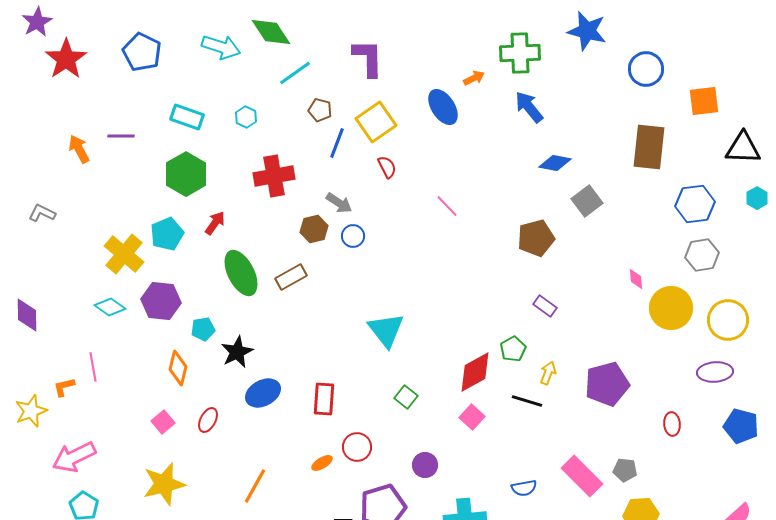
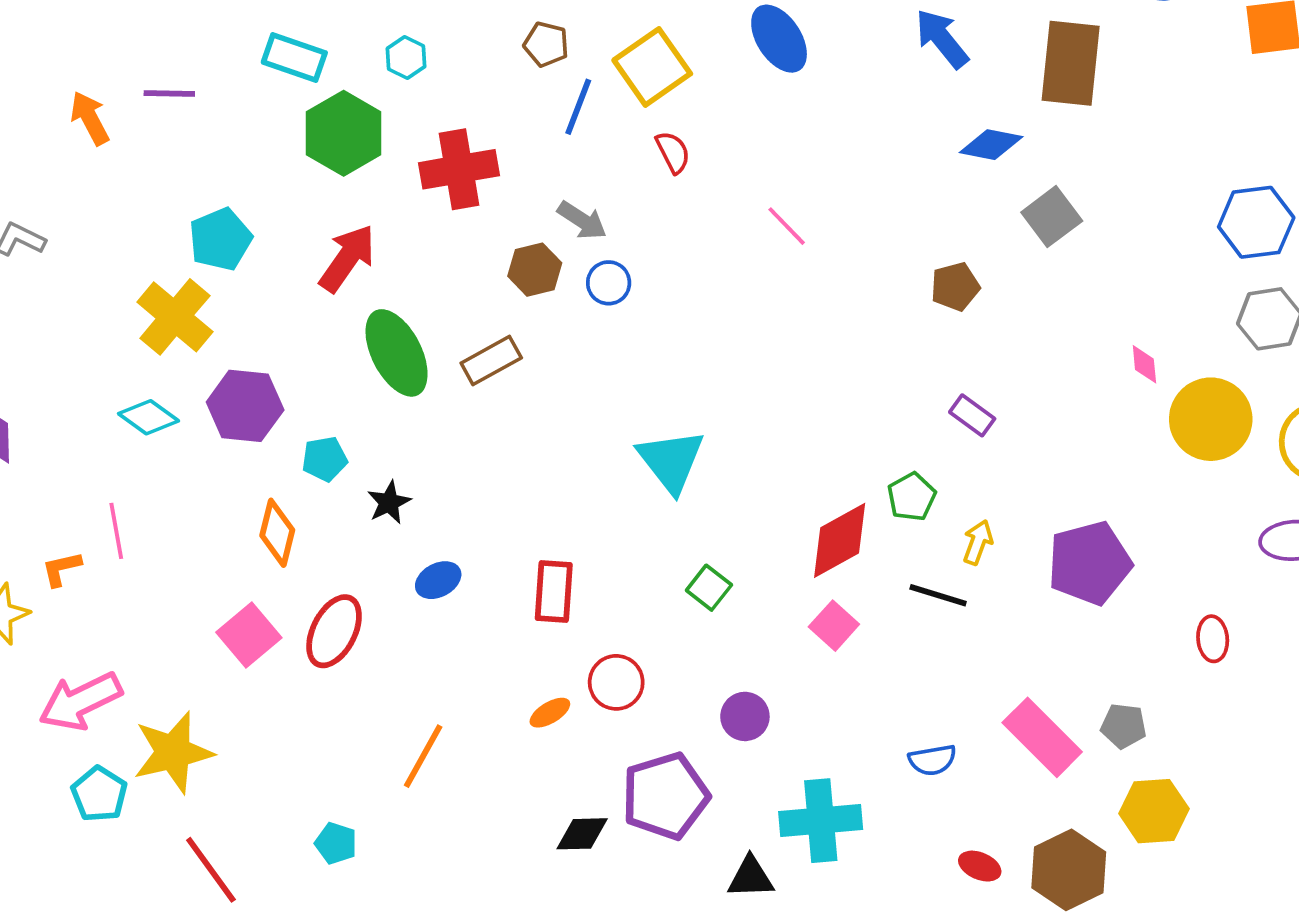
brown rectangle: (649, 147) -> (1071, 63), moved
green hexagon: (186, 174) -> (344, 133), moved
red arrow: (215, 223) -> (347, 258), size x1.5
cyan pentagon: (167, 234) -> (220, 239), moved
brown pentagon: (536, 238) -> (955, 287), size x0.7
black star: (237, 352) -> (389, 502), size x0.7
blue ellipse: (263, 393) -> (438, 580), size x0.7
red ellipse: (208, 420) -> (334, 631), size x1.5
pink square: (163, 422) -> (249, 635), size x1.4
yellow star: (164, 484) -> (173, 752), moved

